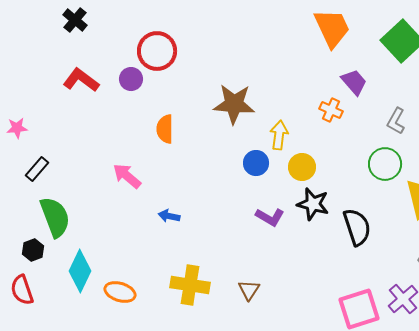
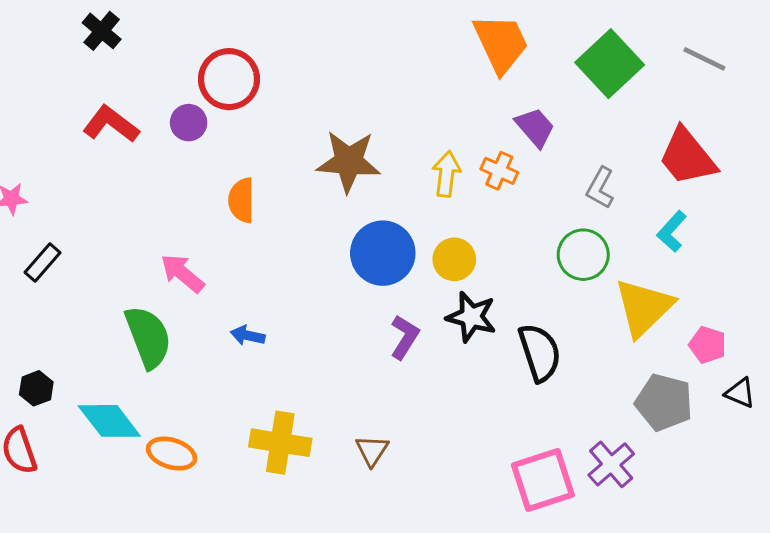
yellow arrow: (279, 135) -> (446, 174), moved
blue circle: (256, 163) -> (383, 253), size x1.6
green semicircle: (55, 217) -> (148, 337), moved
purple L-shape: (270, 217) -> (405, 337), turned -88
cyan diamond: (80, 271) -> (109, 421), turned -63

